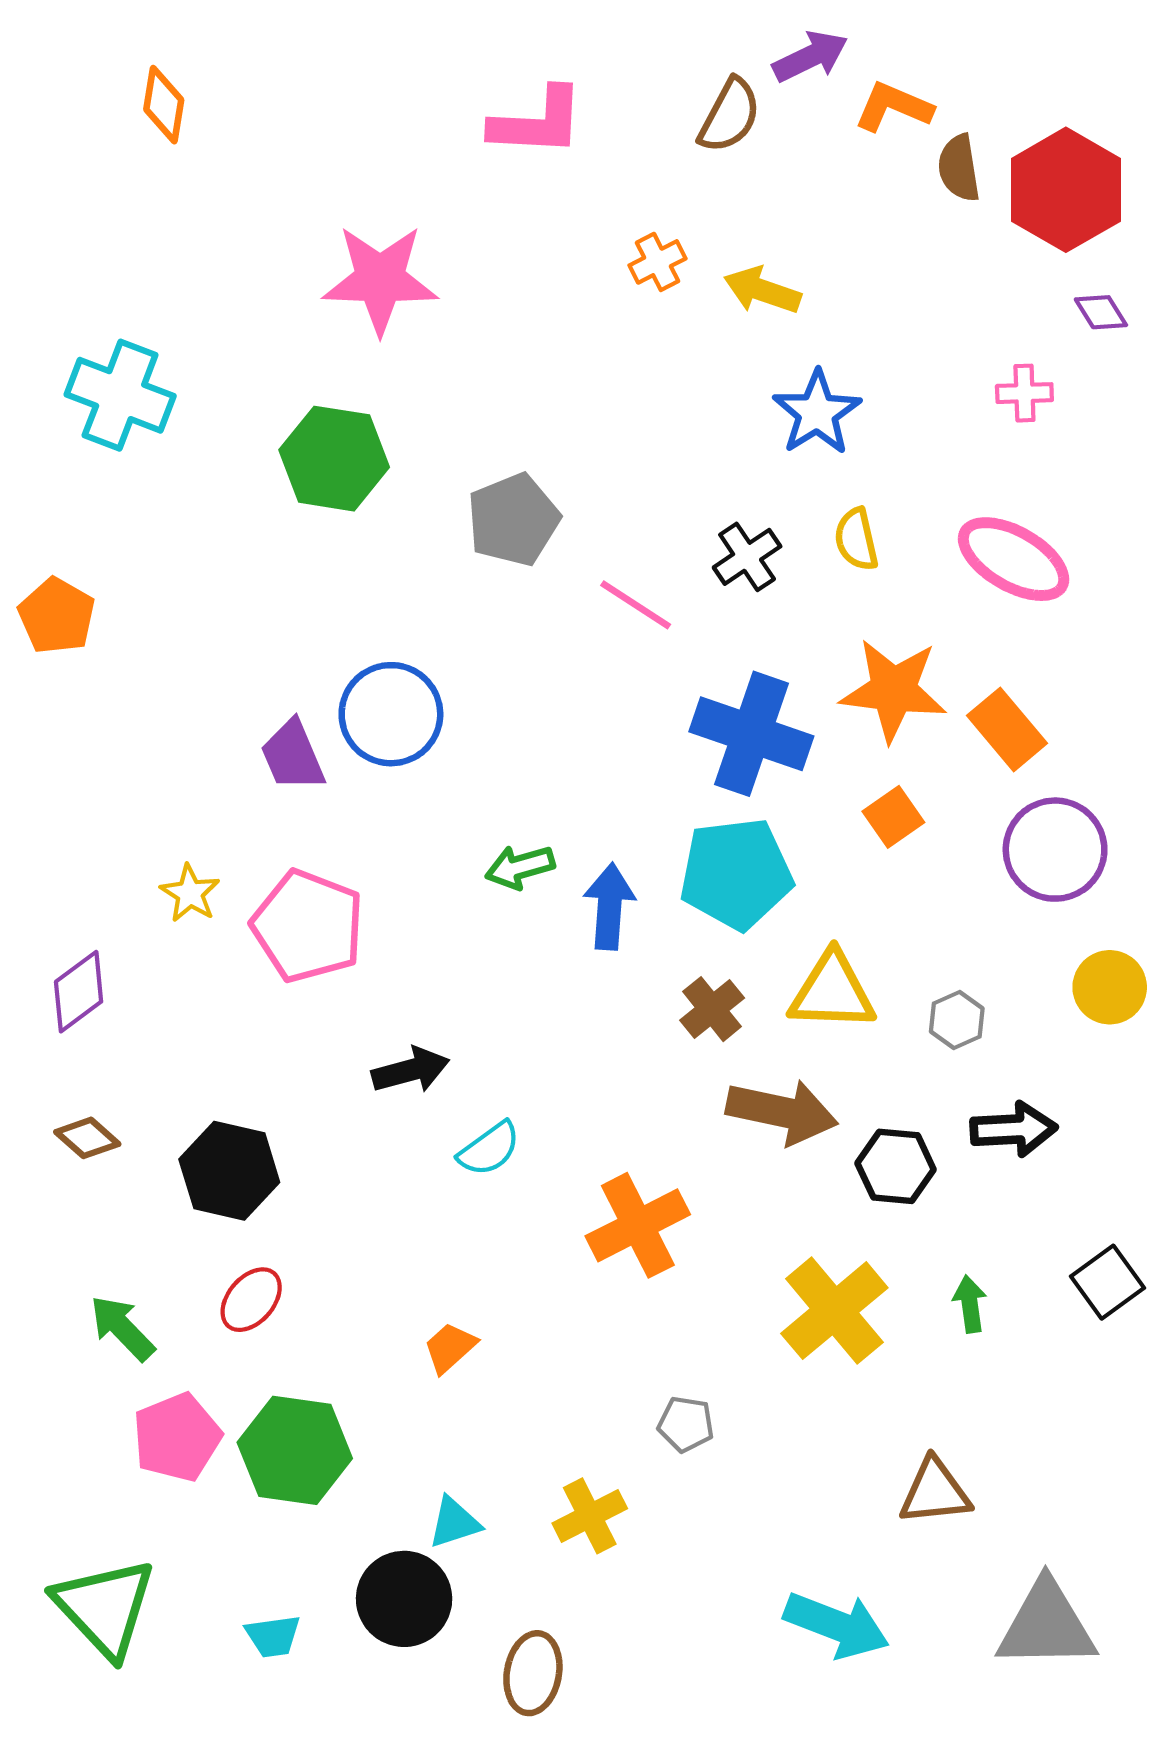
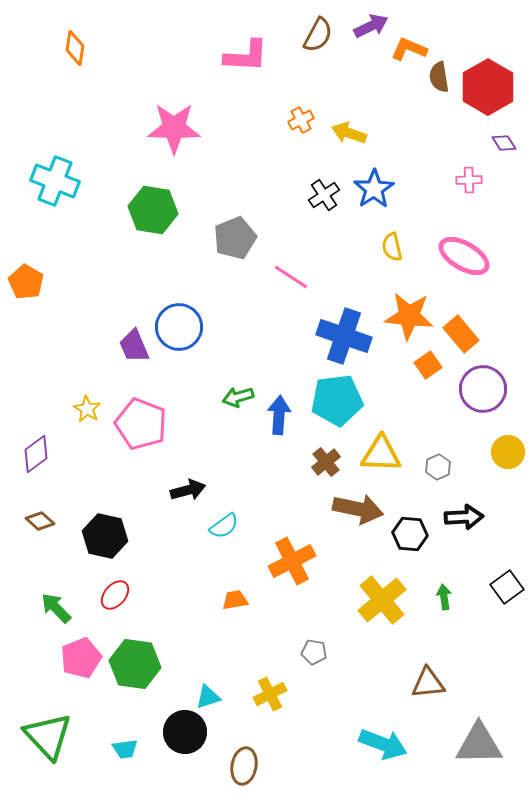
brown semicircle: (730, 116) -> (318, 35), moved
black cross: (747, 557) -> (324, 195), moved
orange square: (893, 817) -> (428, 365), moved
orange trapezoid: (450, 1348) -> (235, 600), moved, turned 32

